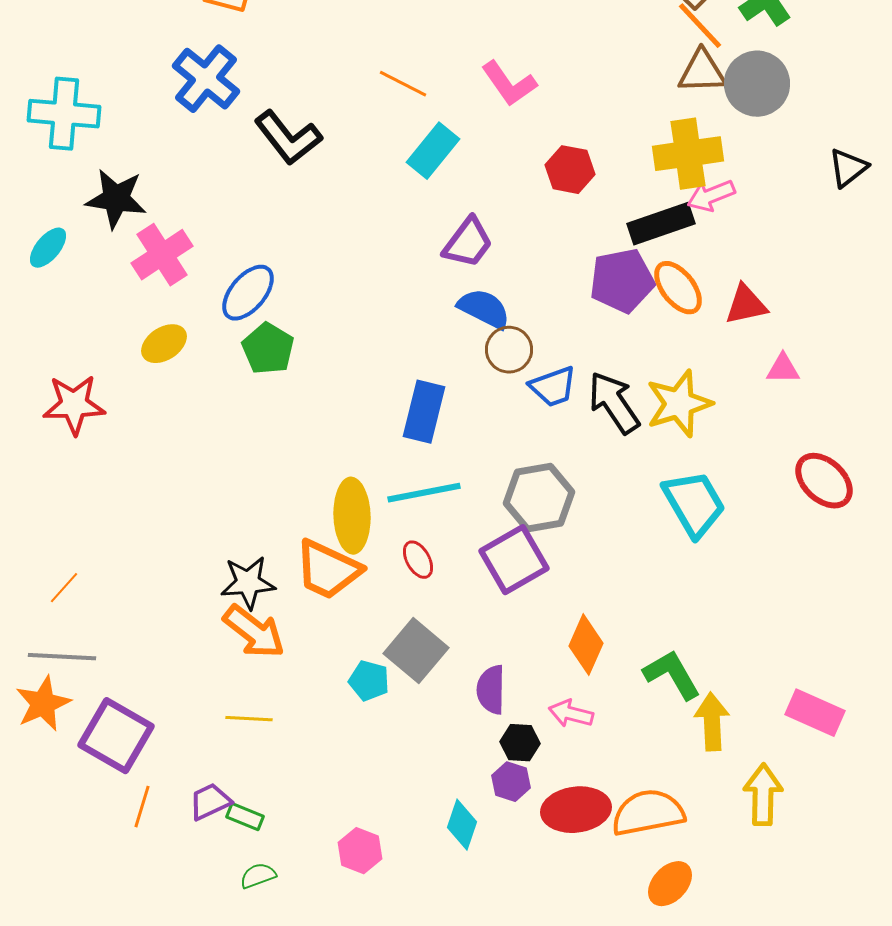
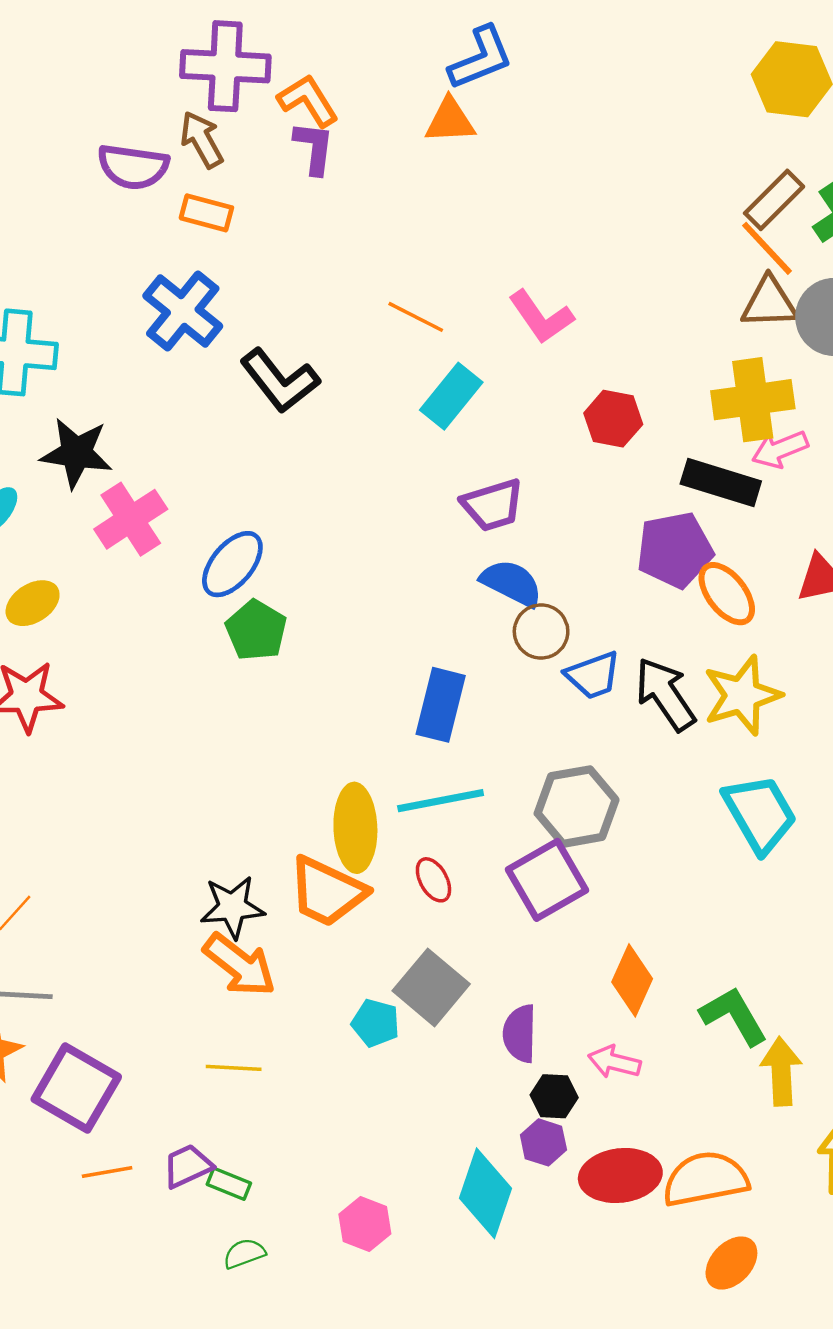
black rectangle: (661, 224) -> (721, 482), turned 36
purple trapezoid: (468, 243) -> (493, 505), turned 36
orange ellipse: (678, 288) -> (727, 594), moved
yellow ellipse: (164, 344) -> (33, 603), moved
orange line: (142, 807) -> (107, 1172), turned 63
cyan diamond: (462, 825) -> (485, 1193), size x1.5

